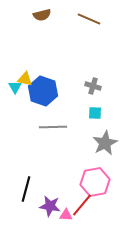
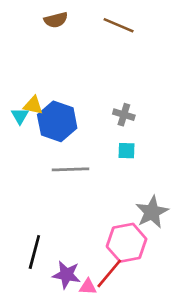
gray star: (105, 143) -> (152, 212), moved

